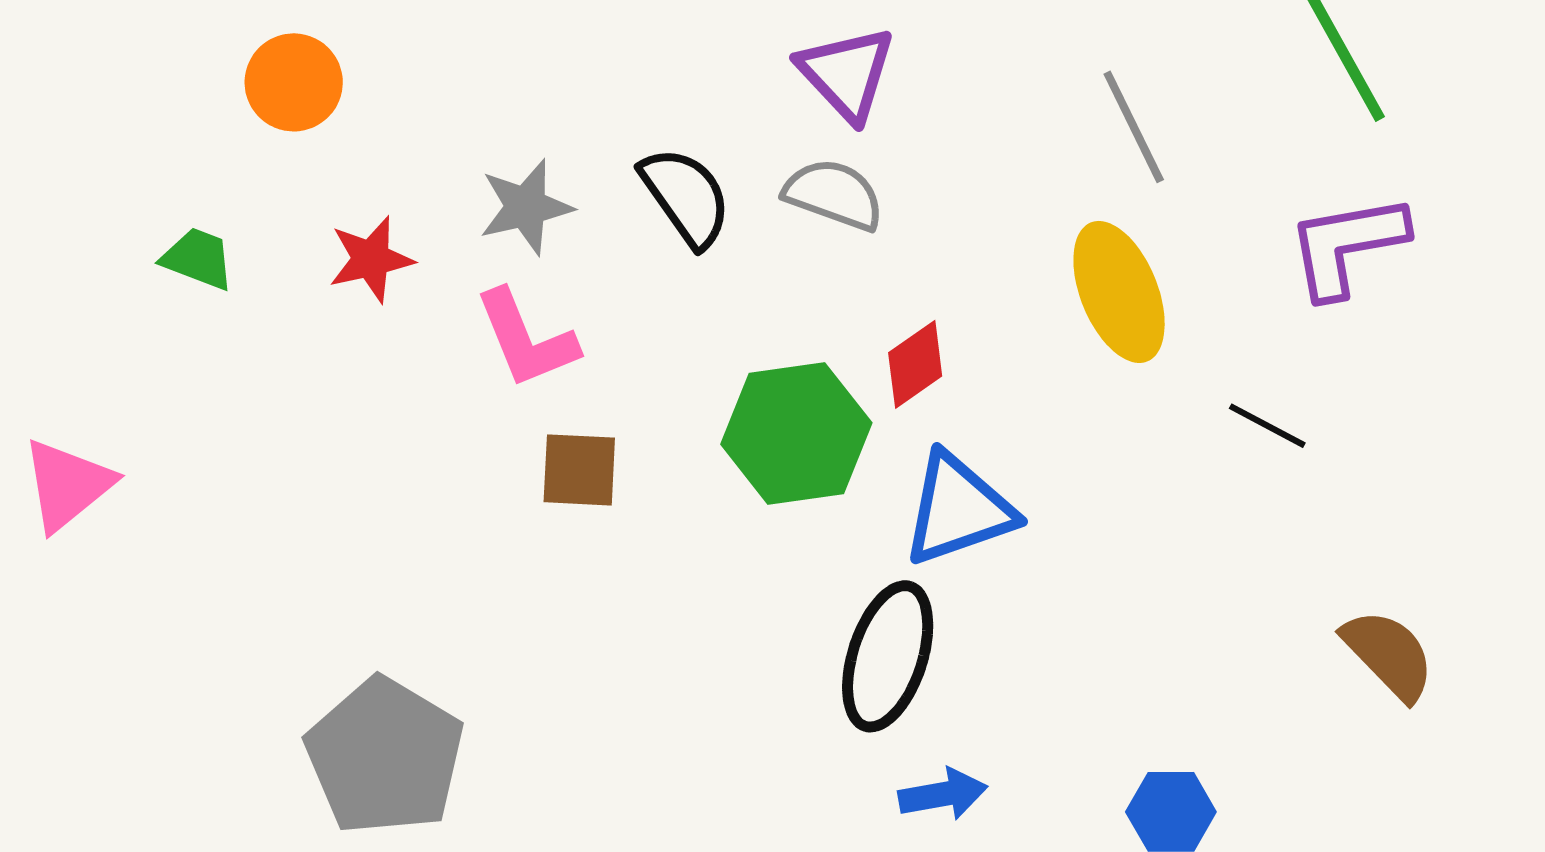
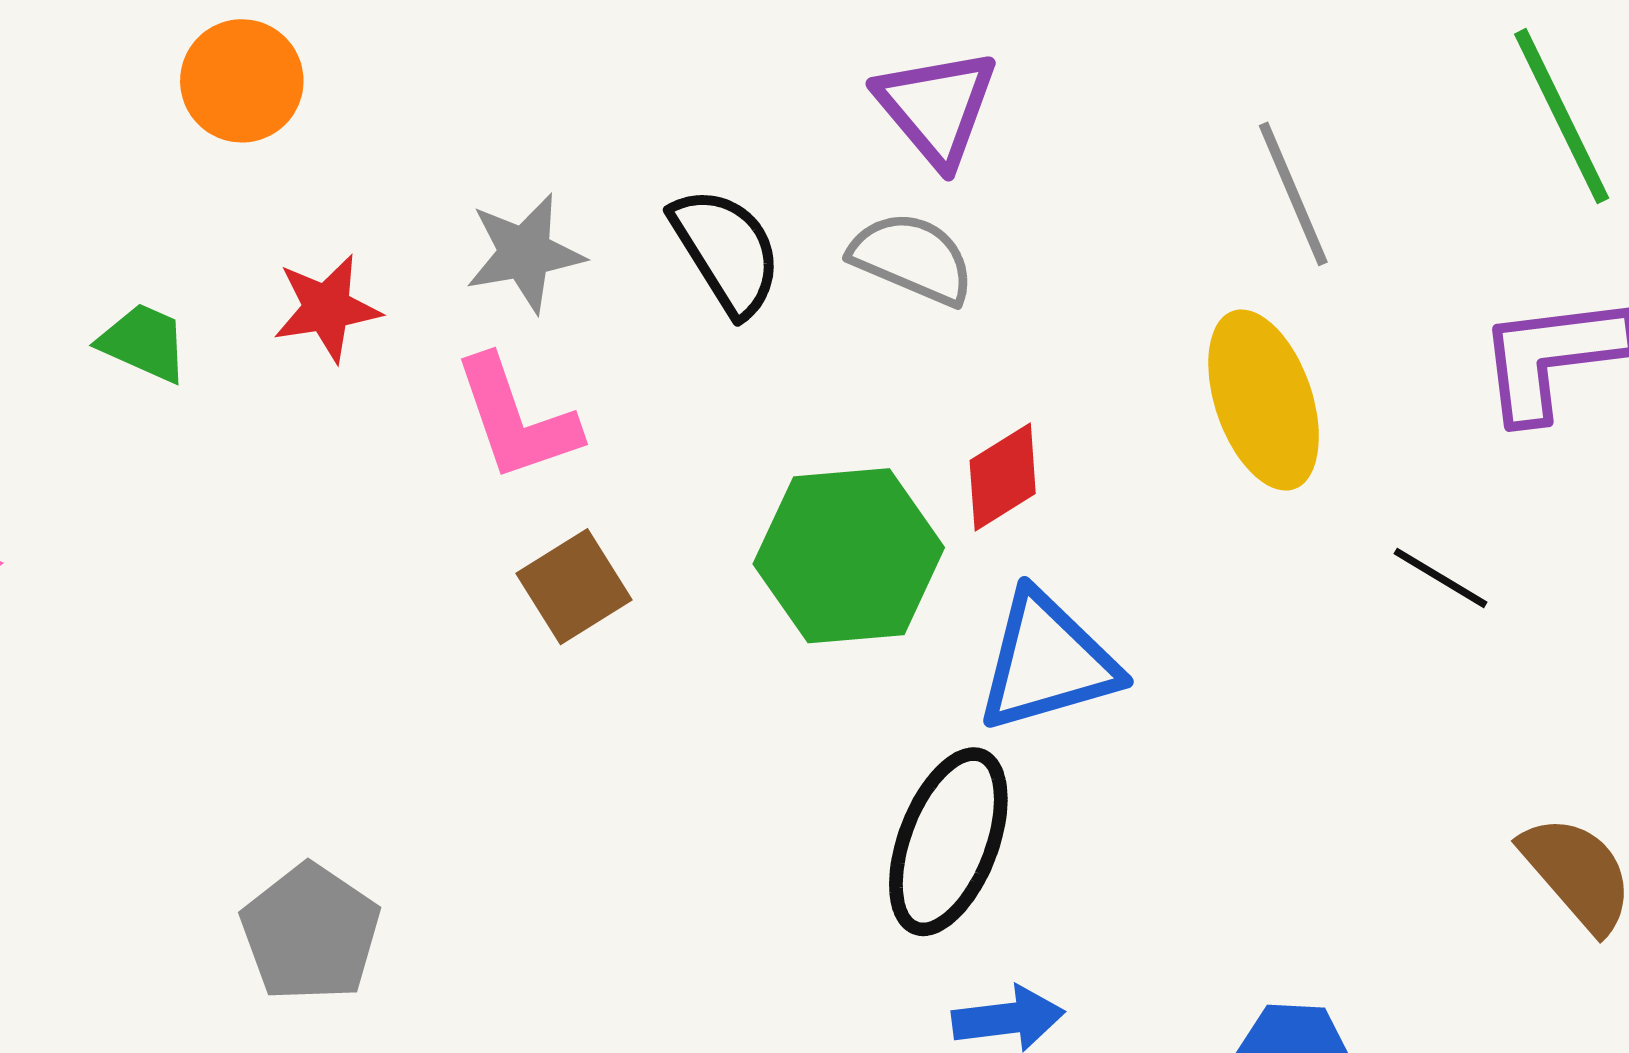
green trapezoid: (198, 259) -> (144, 343), moved
brown square: (579, 470) -> (574, 587), turned -38
gray pentagon: (385, 756) -> (310, 933), size x0.7

